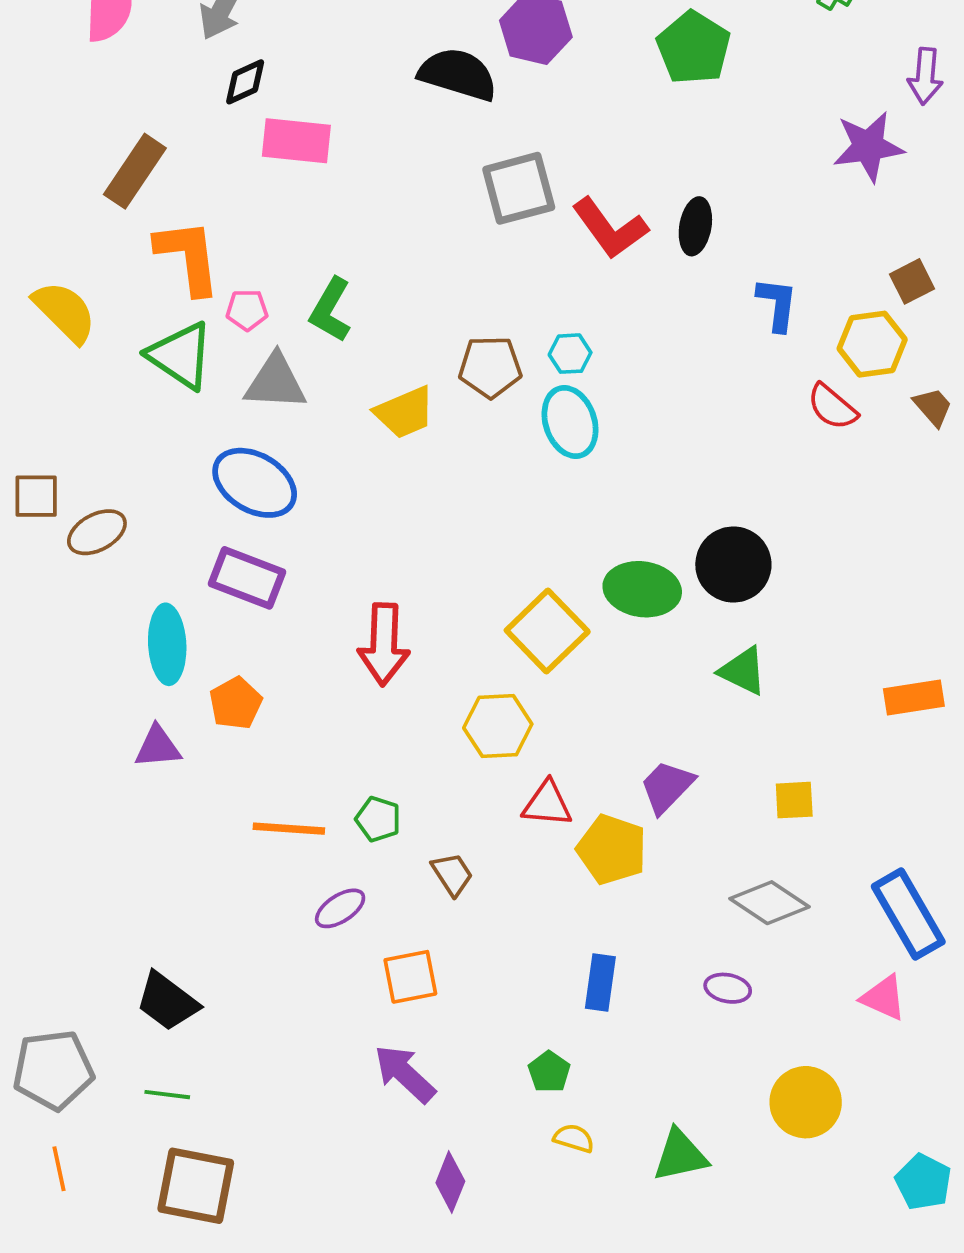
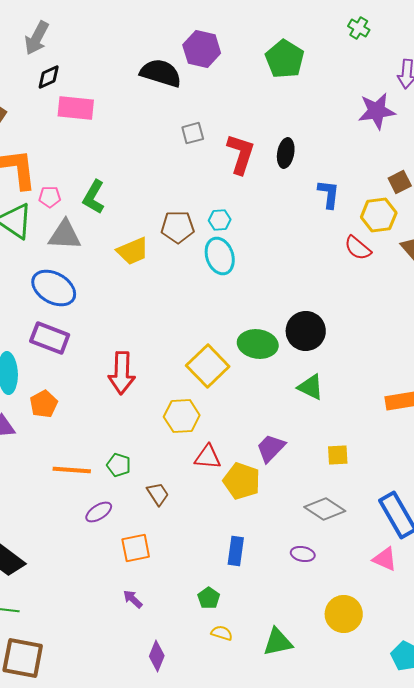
gray square: (519, 188) -> (193, 133), size x0.6
red L-shape: (610, 228) -> (241, 154), turned -126
purple arrow: (405, 1074) -> (133, 599), size x0.6

